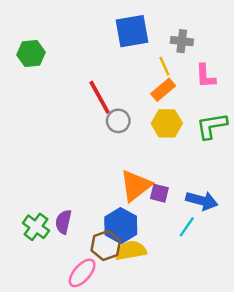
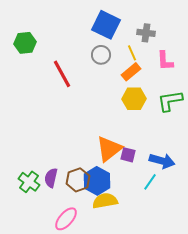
blue square: (132, 31) -> (106, 25), turned 36
red line: (100, 97) -> (62, 74), moved
gray circle: (118, 121) -> (101, 55), moved
brown hexagon: (106, 246) -> (78, 180), moved

